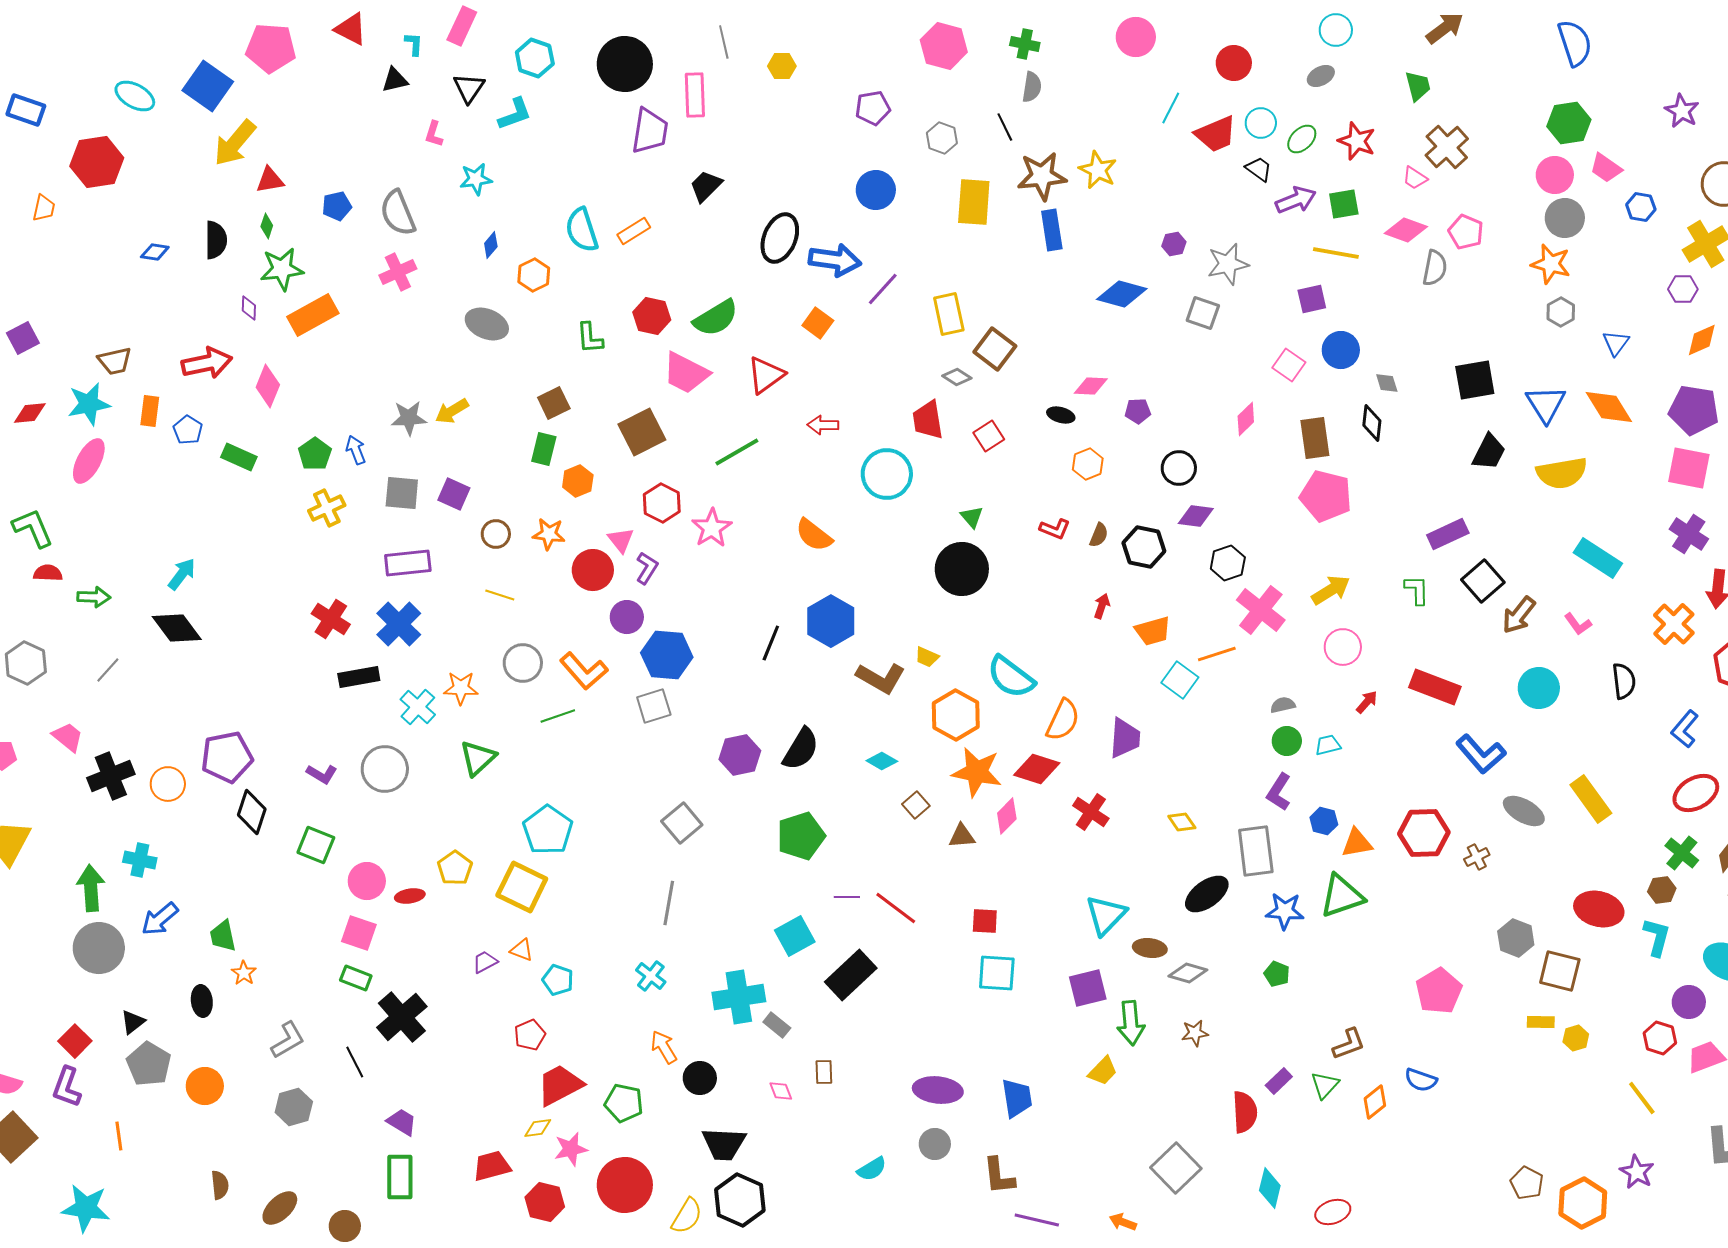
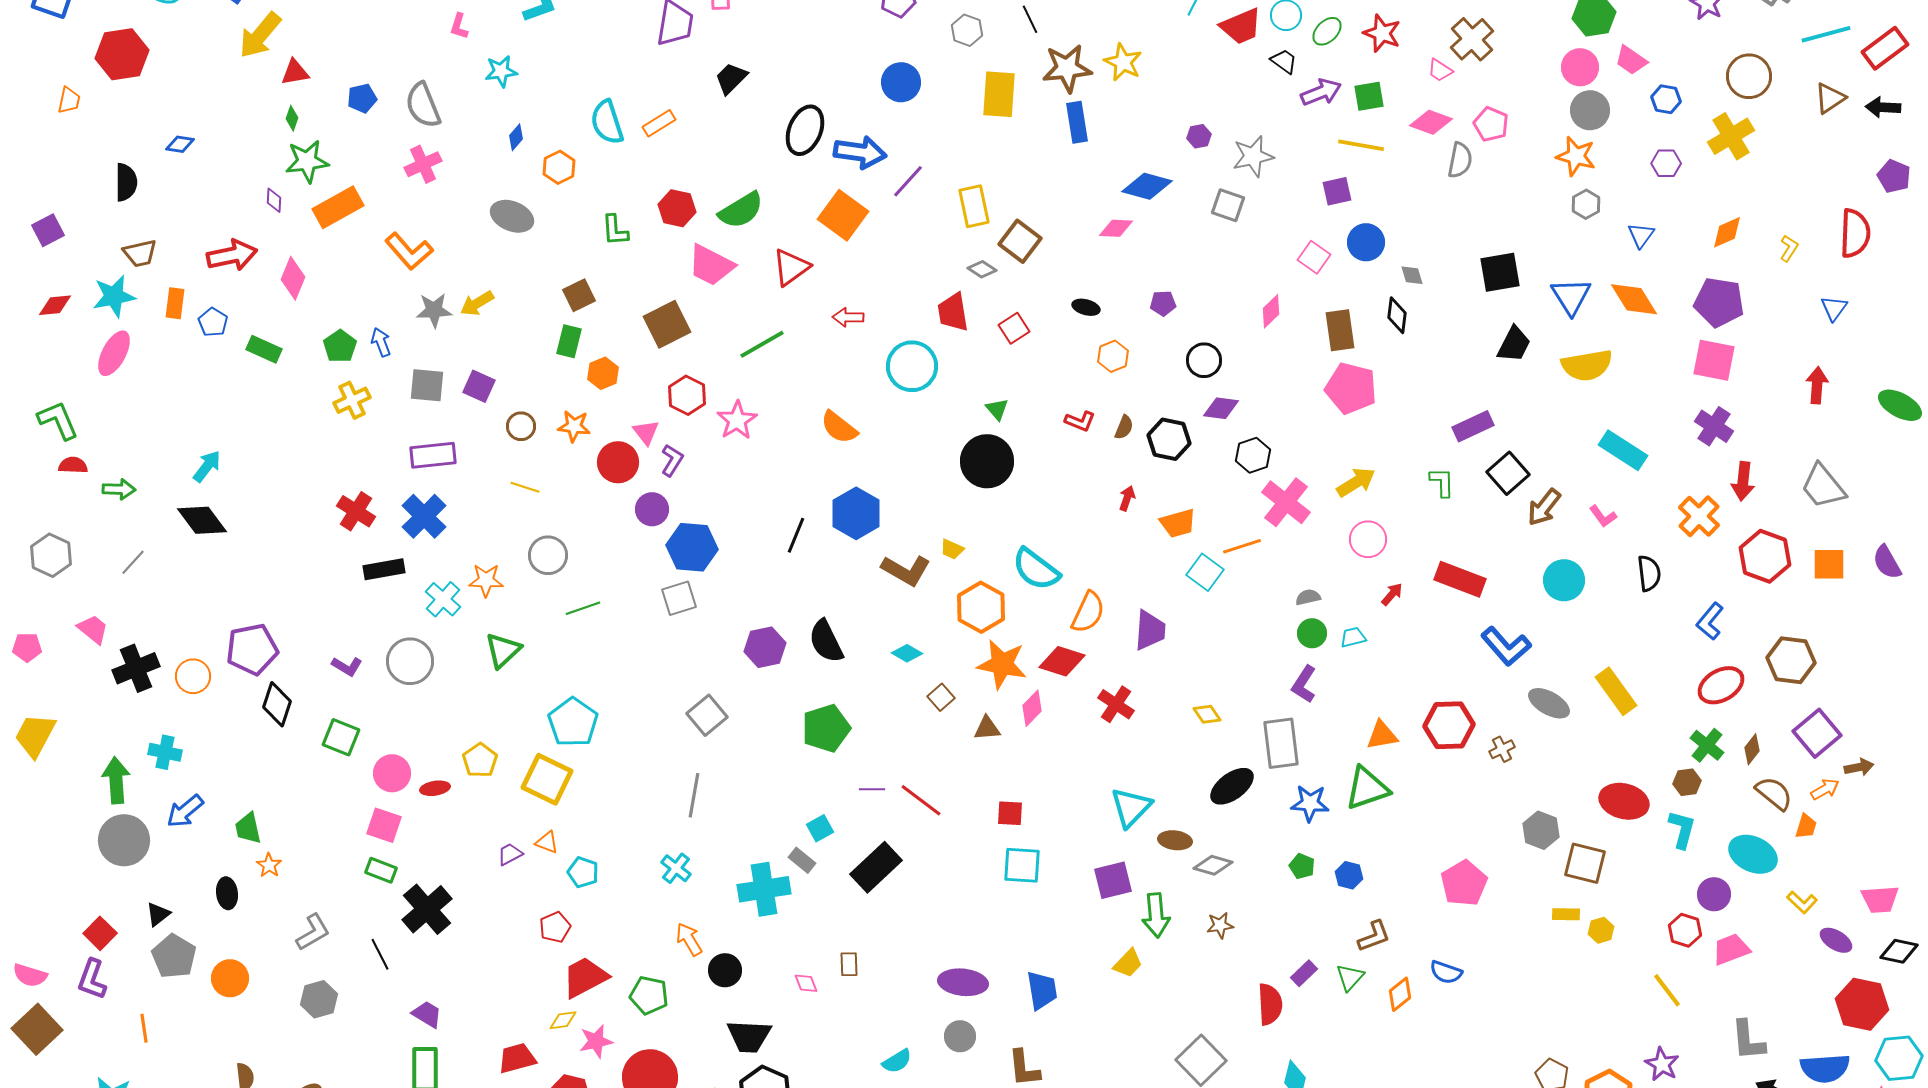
black semicircle: (216, 240) -> (126, 182), moved
purple hexagon: (1683, 289) -> (1666, 163), moved
orange square: (818, 323) -> (843, 215), size x1.6
pink diamond: (1091, 386) -> (1116, 228), moved
orange L-shape: (584, 671) -> (409, 251), moved
black semicircle: (801, 749) -> (826, 641), turned 123
blue hexagon: (1324, 821) -> (1349, 875), moved
cyan square: (795, 936) -> (820, 828), size x0.7
gray rectangle: (777, 1025) -> (802, 860), moved

